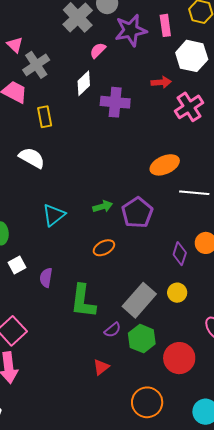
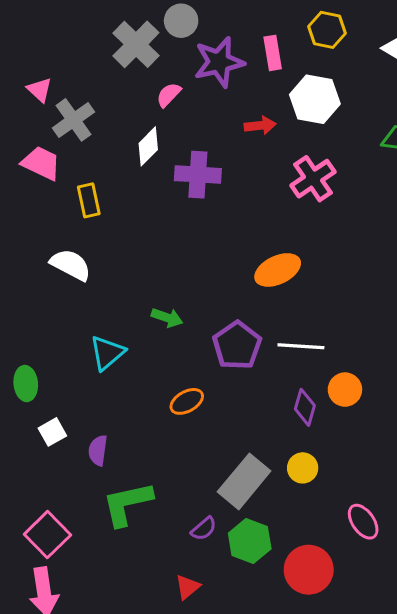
red arrow: (161, 82) -> (260, 125), moved
white line: (194, 193) -> (301, 346), moved
green arrow: (103, 206) -> (167, 318), moved, turned 36
green L-shape: (83, 301) -> (127, 504), moved, turned 72

